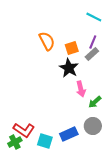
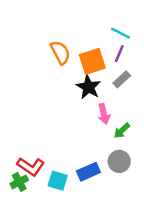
cyan line: (94, 17) -> (120, 33), moved
orange square: (72, 48) -> (92, 61), size x1.5
gray rectangle: (92, 54) -> (122, 79), moved

